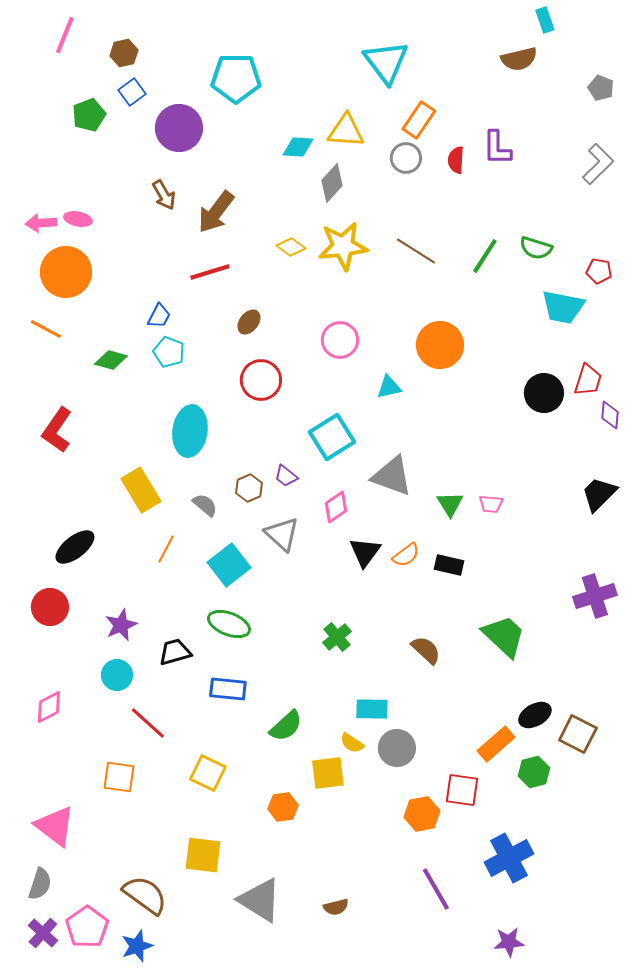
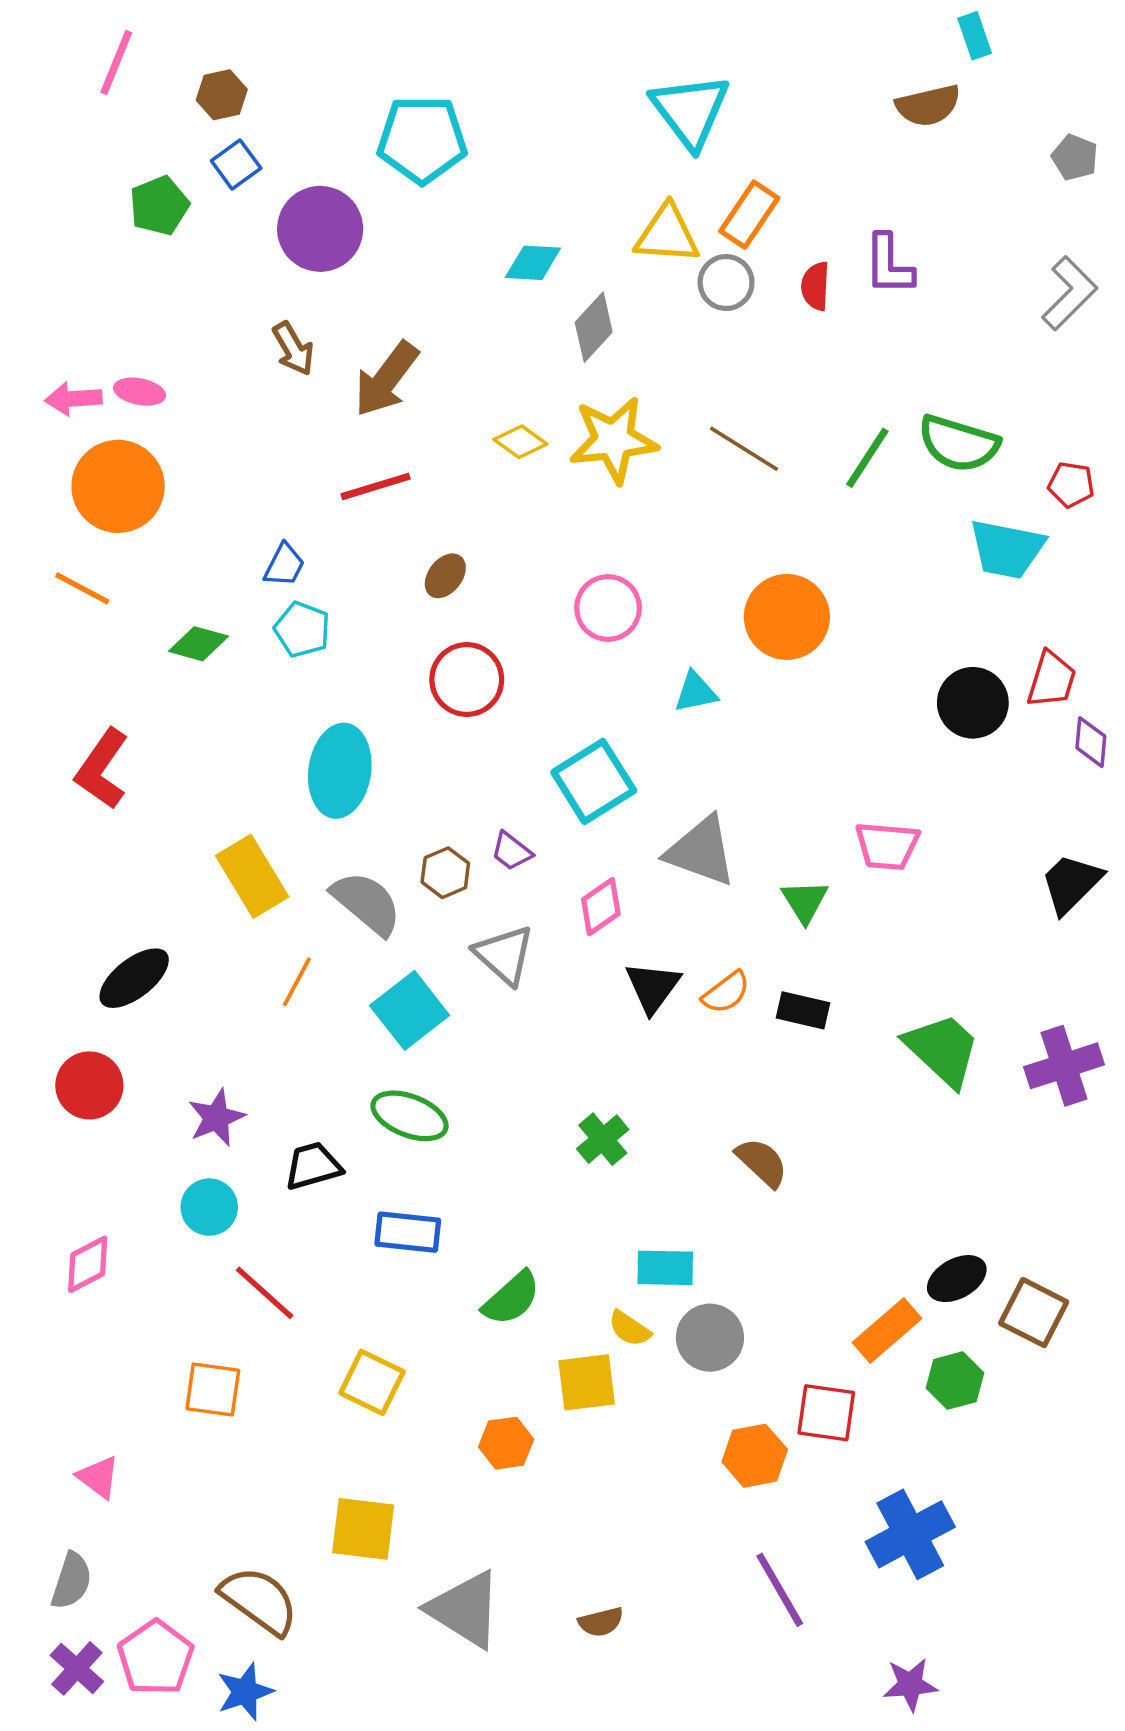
yellow triangle: (346, 131) -> (667, 234), moved
green semicircle: (536, 248) -> (959, 443), size x1.4
pink trapezoid: (491, 504) -> (887, 846), moved, size x1.5
gray semicircle: (205, 505) -> (367, 903), size x1.6
green trapezoid: (504, 636) -> (942, 1050), moved
pink triangle: (55, 826) -> (98, 1477), size x0.6

